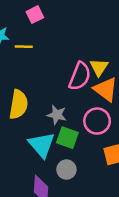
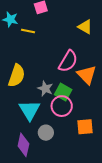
yellow triangle: (99, 67) -> (85, 27), moved, turned -42
pink circle: (97, 121) -> (62, 106), moved
green square: (67, 138) -> (63, 92), moved

